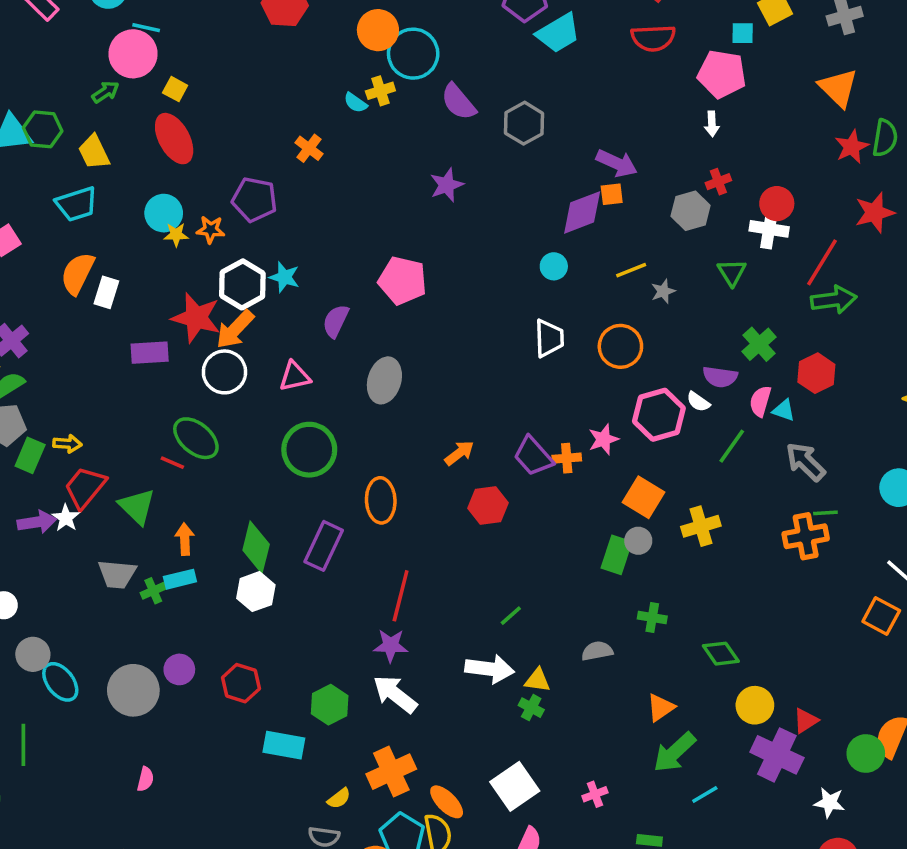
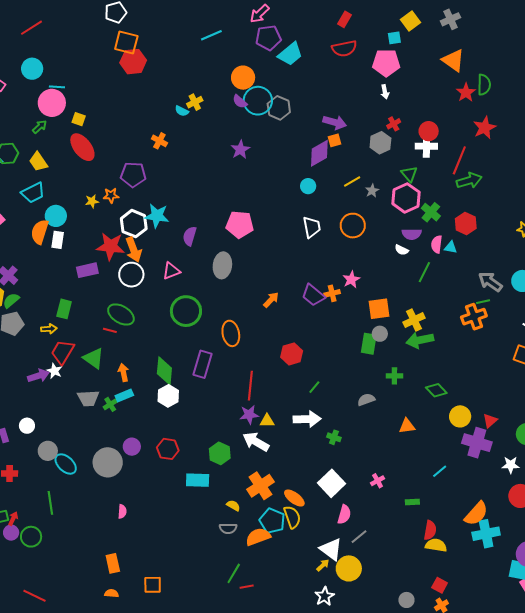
orange circle: (378, 30) -> (243, 78), moved
cyan circle: (413, 54) -> (258, 101), moved
purple semicircle: (458, 102) -> (240, 102), size x0.7
cyan circle: (164, 213) -> (56, 216), moved
cyan star: (284, 277) -> (157, 216), size x1.4
pink pentagon: (403, 281) -> (240, 225), moved
orange arrow: (235, 329) -> (134, 250), turned -55
pink hexagon: (659, 415) -> (406, 198), moved
green rectangle: (30, 455) -> (64, 309), moved
gray arrow: (805, 462) -> (490, 282), moved
orange square: (644, 497) -> (379, 309), turned -30
red hexagon: (488, 506) -> (292, 354), moved
yellow triangle: (537, 680) -> (267, 421), moved
orange triangle: (661, 707) -> (407, 426), turned 36
green arrow: (675, 752) -> (420, 340), moved, turned 40
yellow semicircle: (339, 798) -> (233, 505), turned -104

